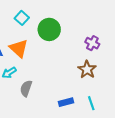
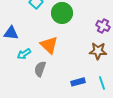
orange triangle: (19, 48) -> (49, 45), moved
brown star: (87, 69) -> (98, 51), turned -30

